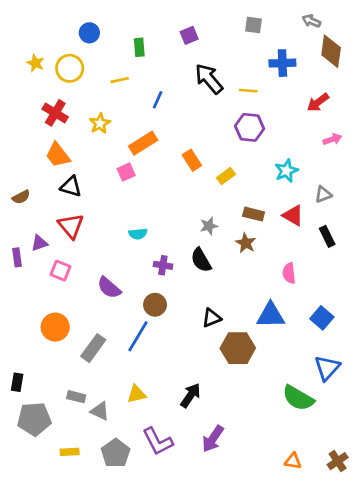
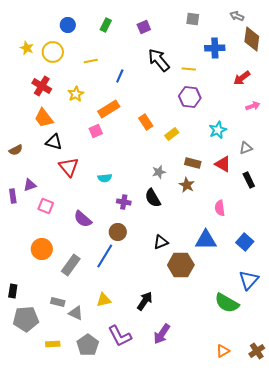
green rectangle: (139, 47) -> (106, 25), moved, turned 32
red triangle: (71, 226) -> (69, 167), moved
orange triangle: (293, 461) -> (223, 351), turned -40

